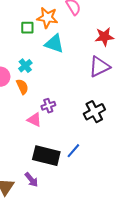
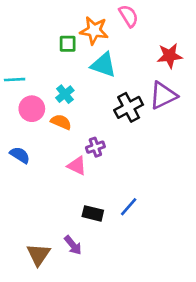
orange semicircle: (22, 87) -> (61, 122), turned -42
black cross: (94, 112) -> (129, 107), moved
black rectangle: (46, 156) -> (93, 213), size x0.6

